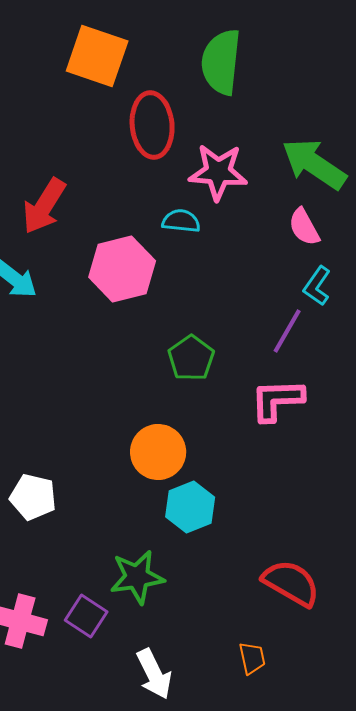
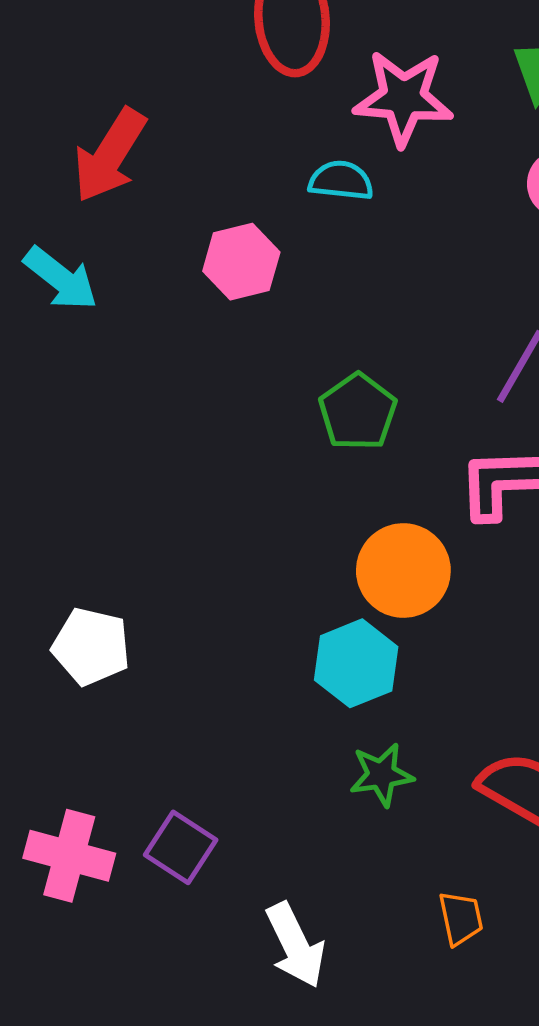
pink hexagon: (122, 269) -> (241, 262), size x0.7
orange circle: (158, 452) -> (403, 571), moved
green star: (137, 577) -> (381, 775), moved, size x0.7

